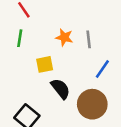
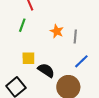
yellow square: (45, 64) -> (28, 58), moved
black semicircle: (60, 89) -> (46, 70), turned -30

